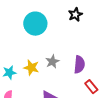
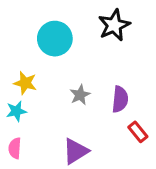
black star: (75, 15) -> (114, 25), size x1.5
yellow star: (31, 68) -> (25, 83), moved

